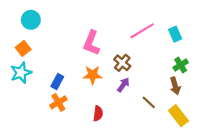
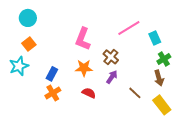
cyan rectangle: (175, 34) -> (155, 38), moved
orange square: (23, 48) -> (29, 44), moved
red semicircle: (98, 113) -> (89, 93), moved, turned -72

